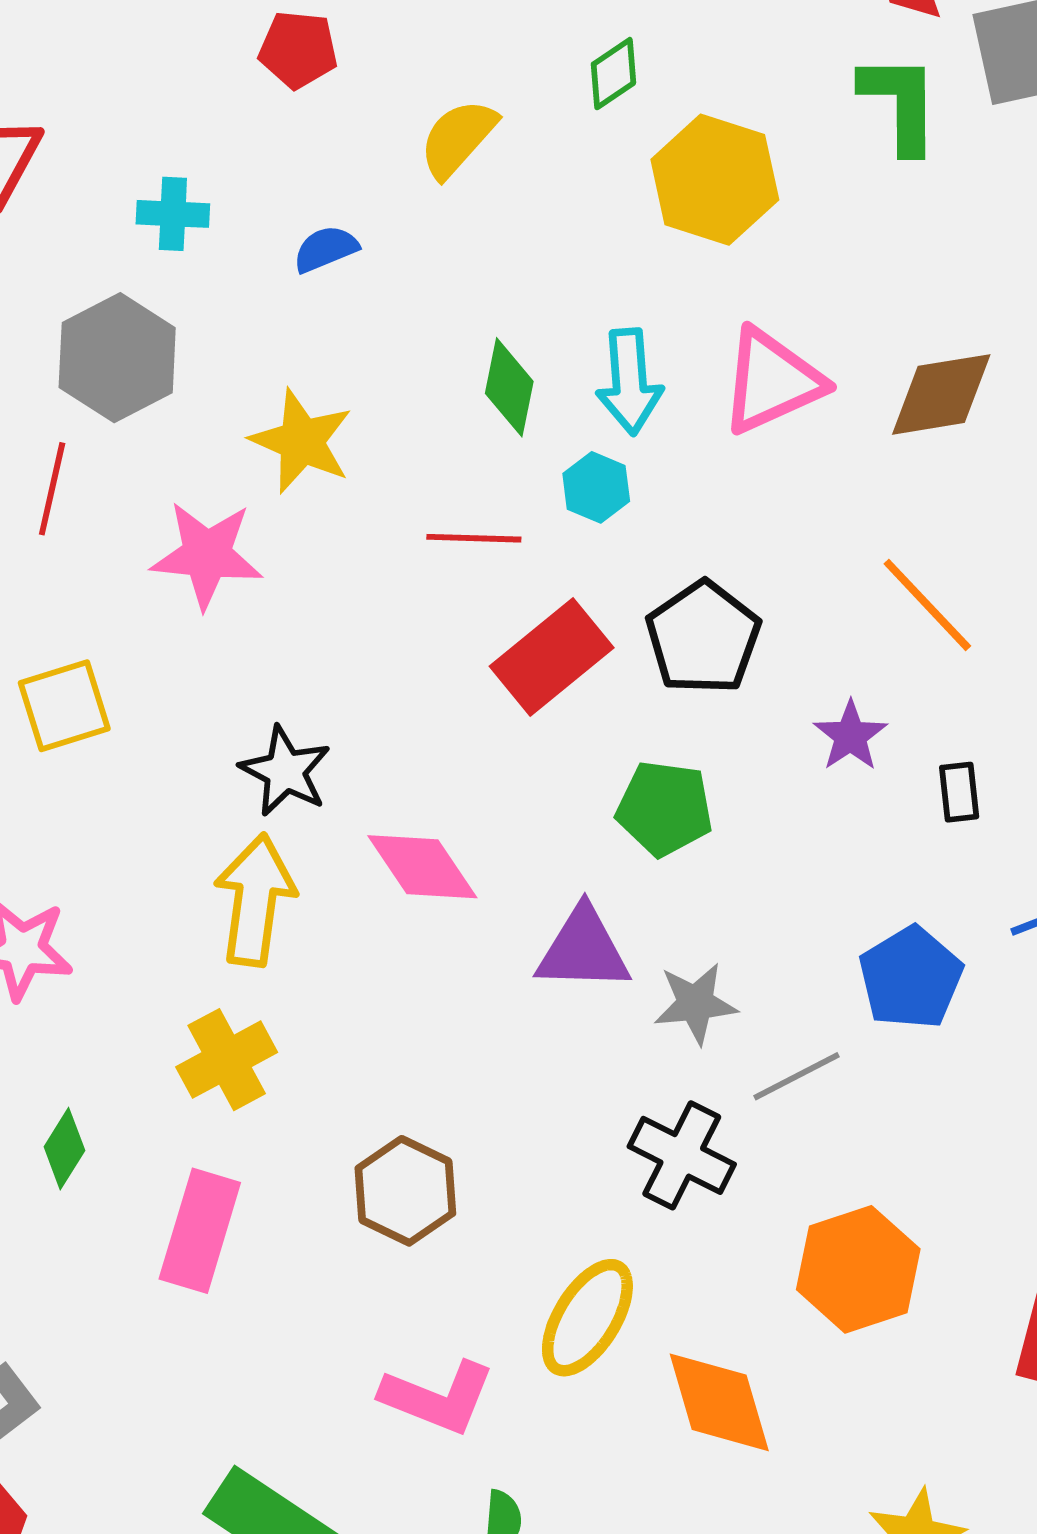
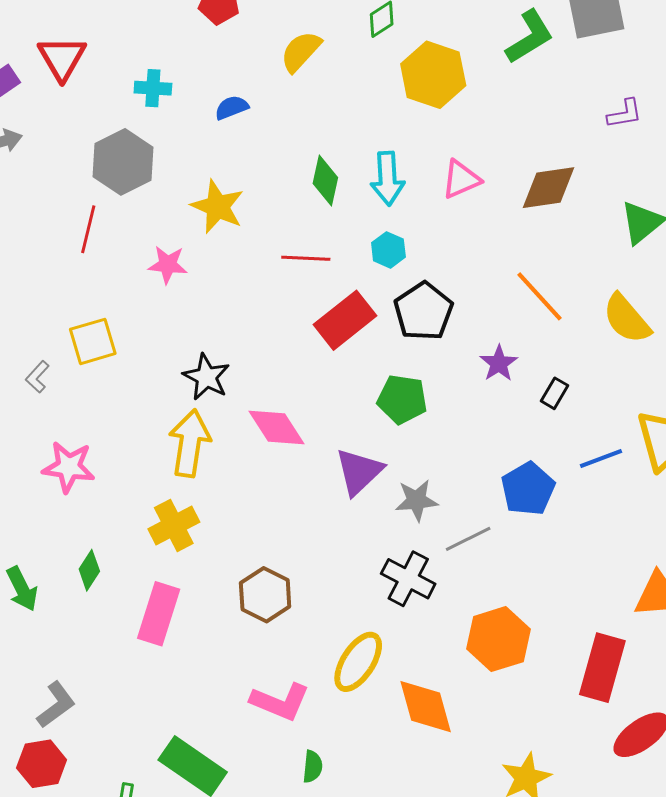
green L-shape: (900, 103) -> (530, 37), turned 58
pink triangle: (772, 381) -> (461, 179), size x0.7
cyan hexagon: (596, 487) -> (388, 250), moved
pink star: (207, 555) -> (168, 265), size x0.7
black rectangle: (959, 792) -> (554, 393), turned 36
purple triangle: (583, 950) -> (359, 472), turned -46

